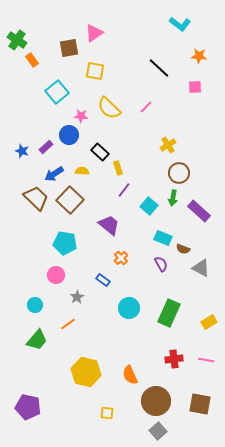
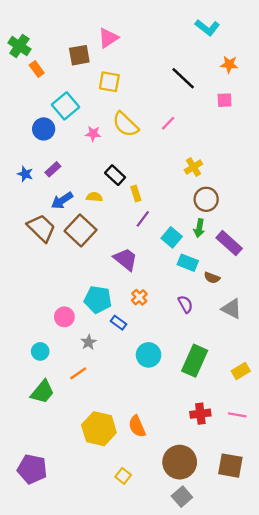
blue circle: (69, 135) -> (44, 129), moved
cyan rectangle: (163, 238) -> (188, 263), moved
cyan pentagon: (65, 243) -> (98, 300), moved
brown semicircle: (183, 249) -> (212, 278), moved
orange semicircle: (130, 375) -> (137, 426), moved
yellow square: (107, 413) -> (123, 476), turned 32

